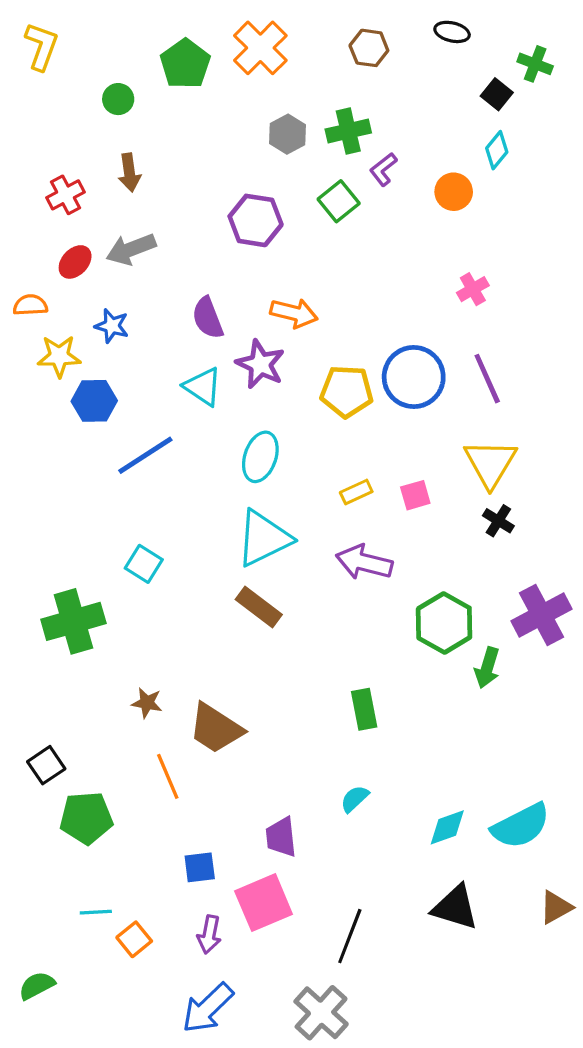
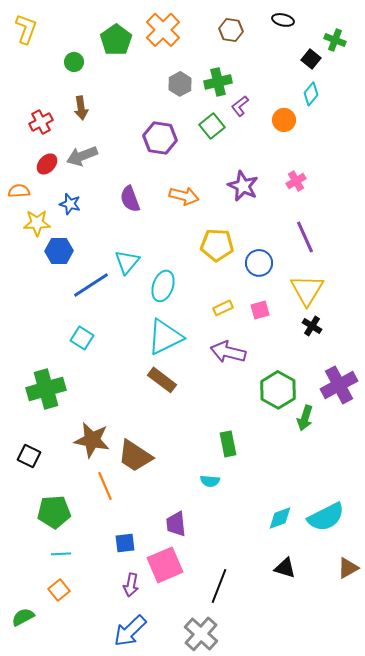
purple star: (260, 364) -> (243, 186), moved
blue circle: (414, 377) -> (259, 263), moved, size x0.7
cyan triangle: (203, 387) -> (127, 262), moved, turned 36
cyan square: (144, 564) -> (82, 338), moved
brown star: (147, 703) -> (92, 440), size x1.8
black square: (46, 765) -> (29, 456), moved, turned -30
cyan semicircle: (355, 799) -> (210, 481), moved, turned -132
black triangle: (455, 907) -> (285, 568), size x0.7
cyan line: (96, 912) -> (61, 554), moved
orange square: (134, 939) -> (59, 590), moved

